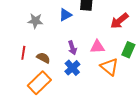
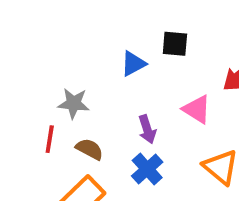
gray star: (35, 21) -> (74, 103), moved
pink triangle: (97, 47) -> (197, 109), moved, turned 35

